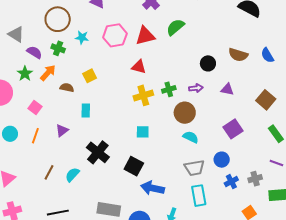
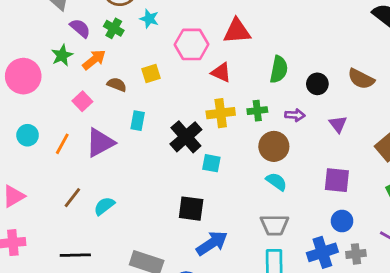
green semicircle: (175, 27) -> (279, 69), moved, turned 132
pink hexagon: (115, 35) -> (192, 44), moved
purple triangle: (227, 89) -> (338, 124), turned 32
pink square: (35, 108) -> (82, 101), moved
purple square: (233, 129) -> (337, 180), turned 30
purple triangle: (62, 131) -> (100, 143), size x1.6
black cross: (98, 152) -> (186, 137), moved
blue circle: (222, 160) -> (342, 221), moved
black square: (134, 166) -> (191, 209), turned -30
blue cross: (231, 182) -> (322, 252), size x1.5
blue arrow: (153, 188) -> (212, 243), turned 125

